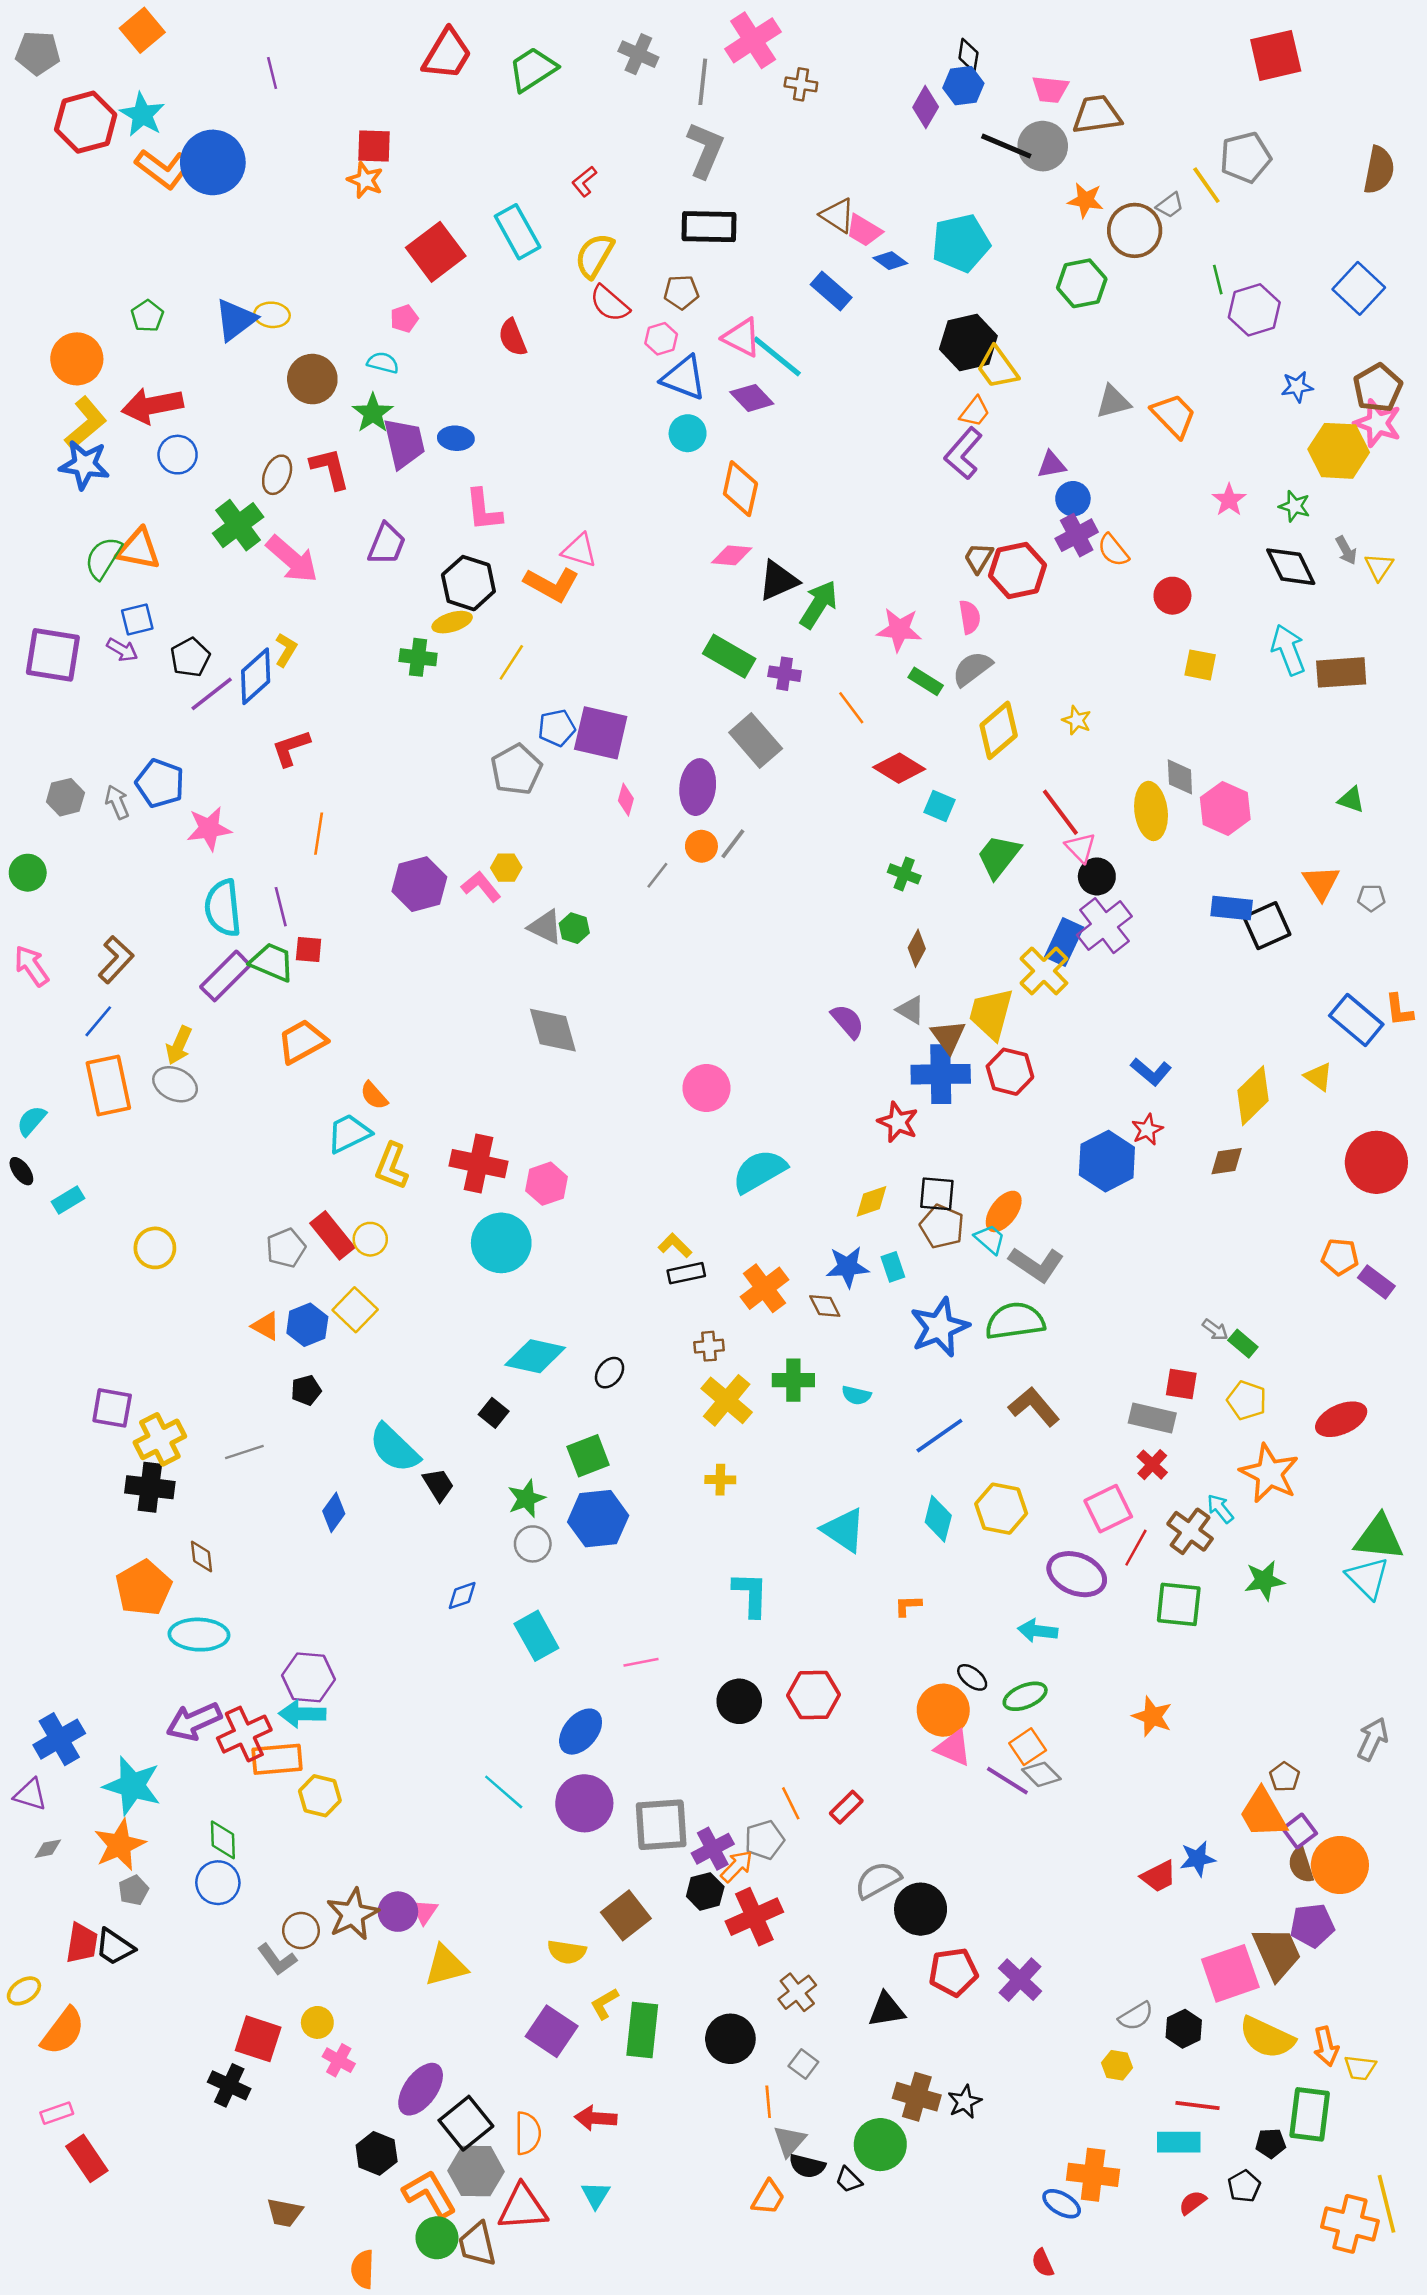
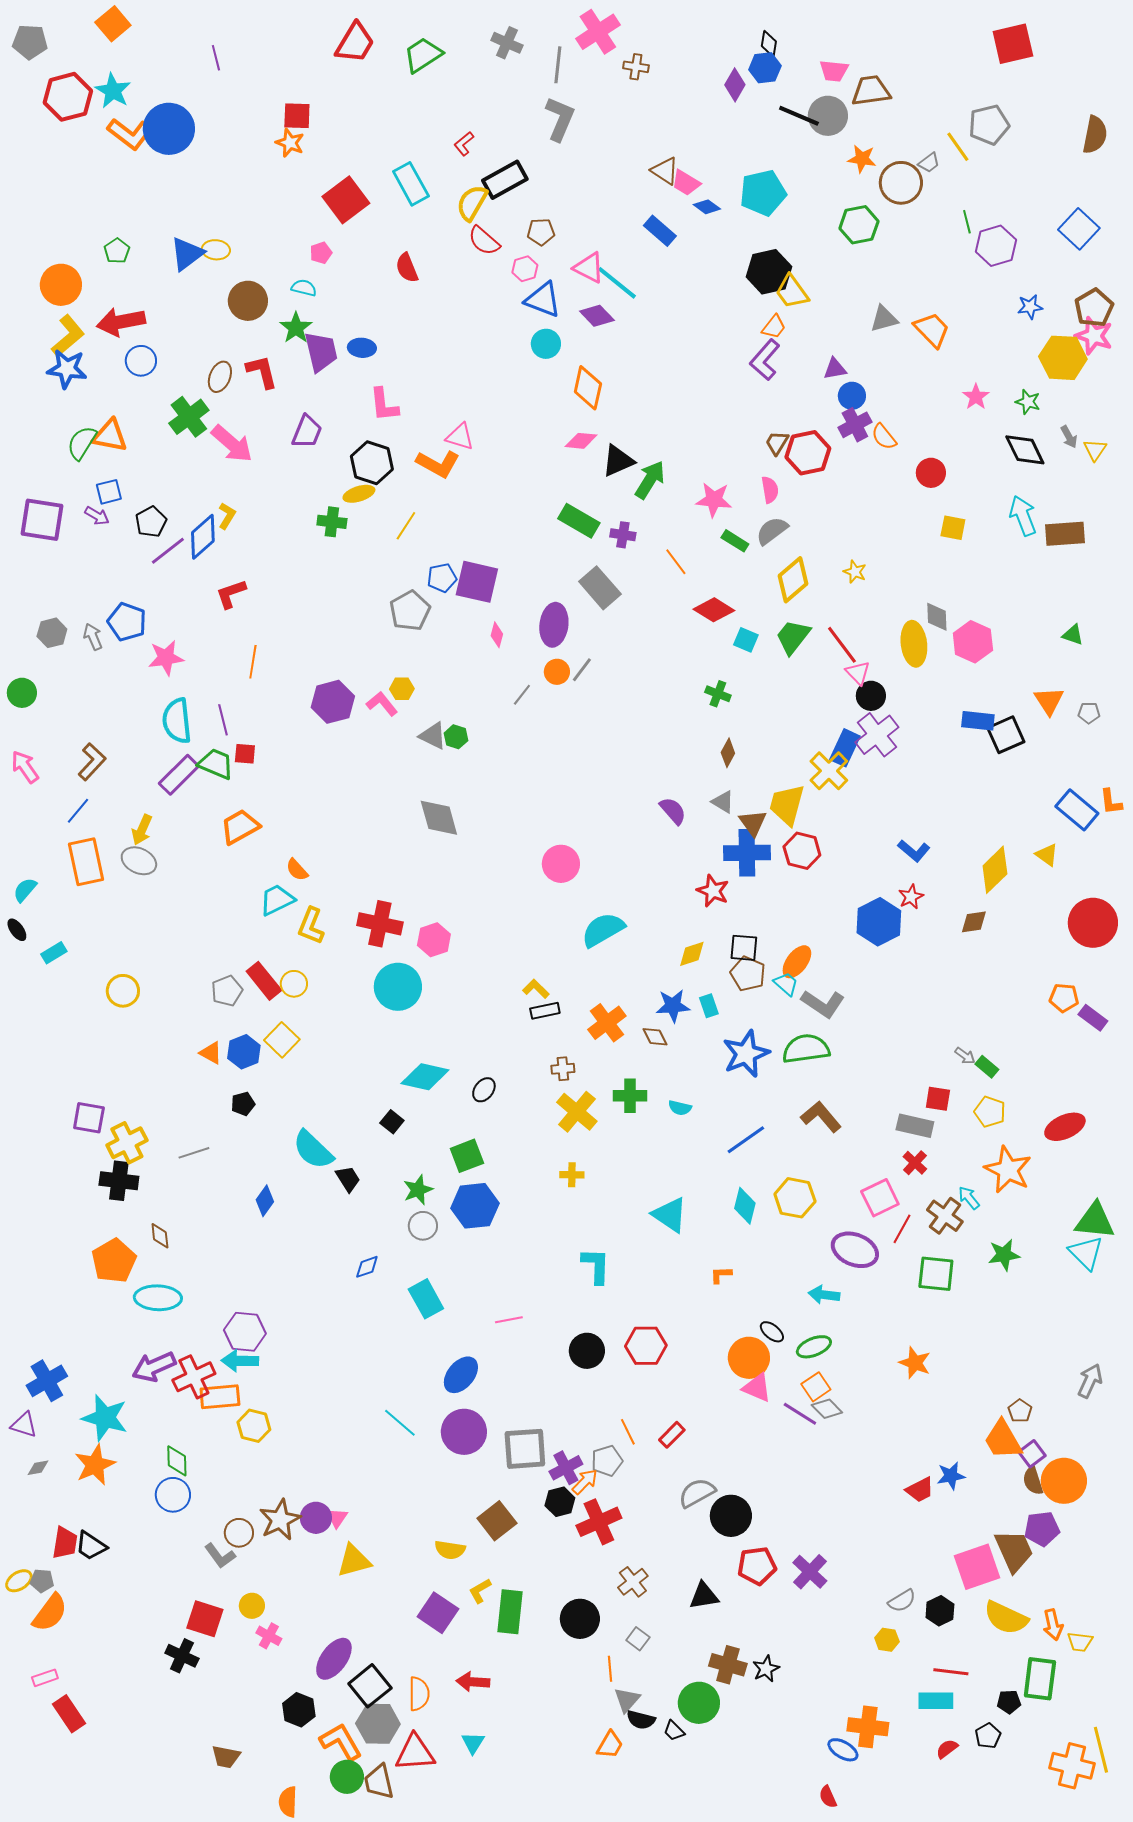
black rectangle: (709, 227) -> (505, 180), moved, turned -30
green trapezoid: (999, 856) -> (793, 637), moved
gray pentagon: (133, 1890) -> (42, 1581), moved, turned 30

